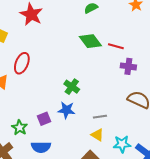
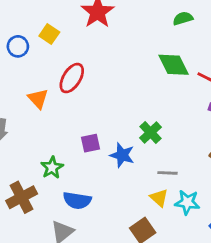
green cross: (72, 87) -> (150, 132), moved
purple square: (44, 119) -> (91, 143), moved
cyan star: (122, 144) -> (187, 202), moved

